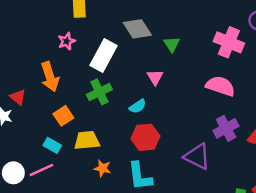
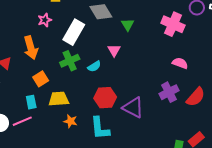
pink semicircle: (220, 86) -> (180, 63), moved, size x0.7
cyan semicircle: (138, 106) -> (94, 66), moved
cyan rectangle: (52, 145) -> (31, 102), turned 48
purple triangle: (197, 157) -> (133, 108), moved

